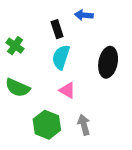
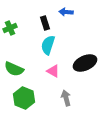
green cross: (15, 46) -> (10, 28), moved, turned 32
black ellipse: (108, 62) -> (85, 63), moved, turned 55
green hexagon: (47, 125) -> (24, 98), moved

